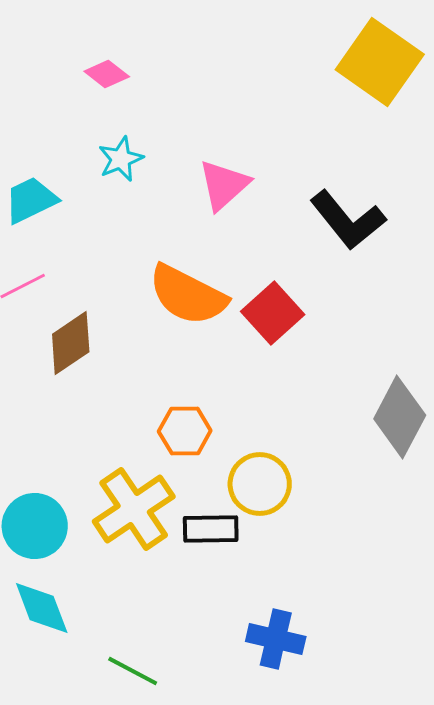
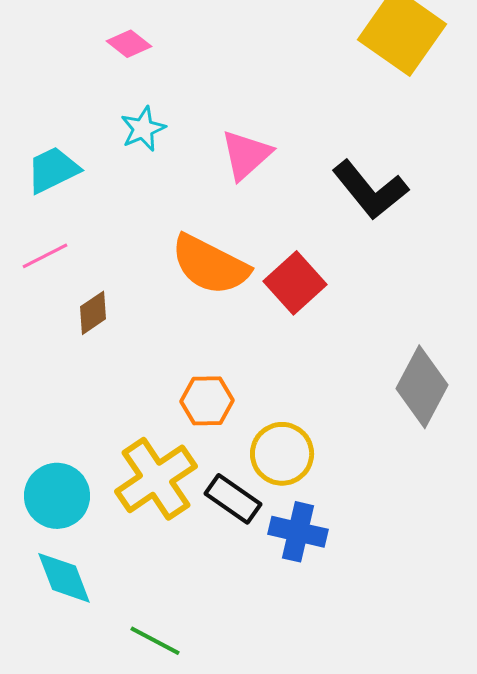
brown diamond: (71, 343) -> (93, 313), size x0.7
black rectangle: (211, 529) -> (233, 499), turned 36
blue cross: (276, 639) -> (298, 532), moved

